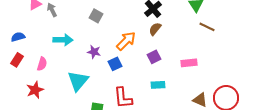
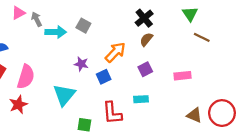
cyan arrow: (63, 40) -> (56, 32), moved
pink semicircle: (42, 64) -> (26, 77), size x1.6
cyan rectangle: (158, 85) -> (141, 99), moved

